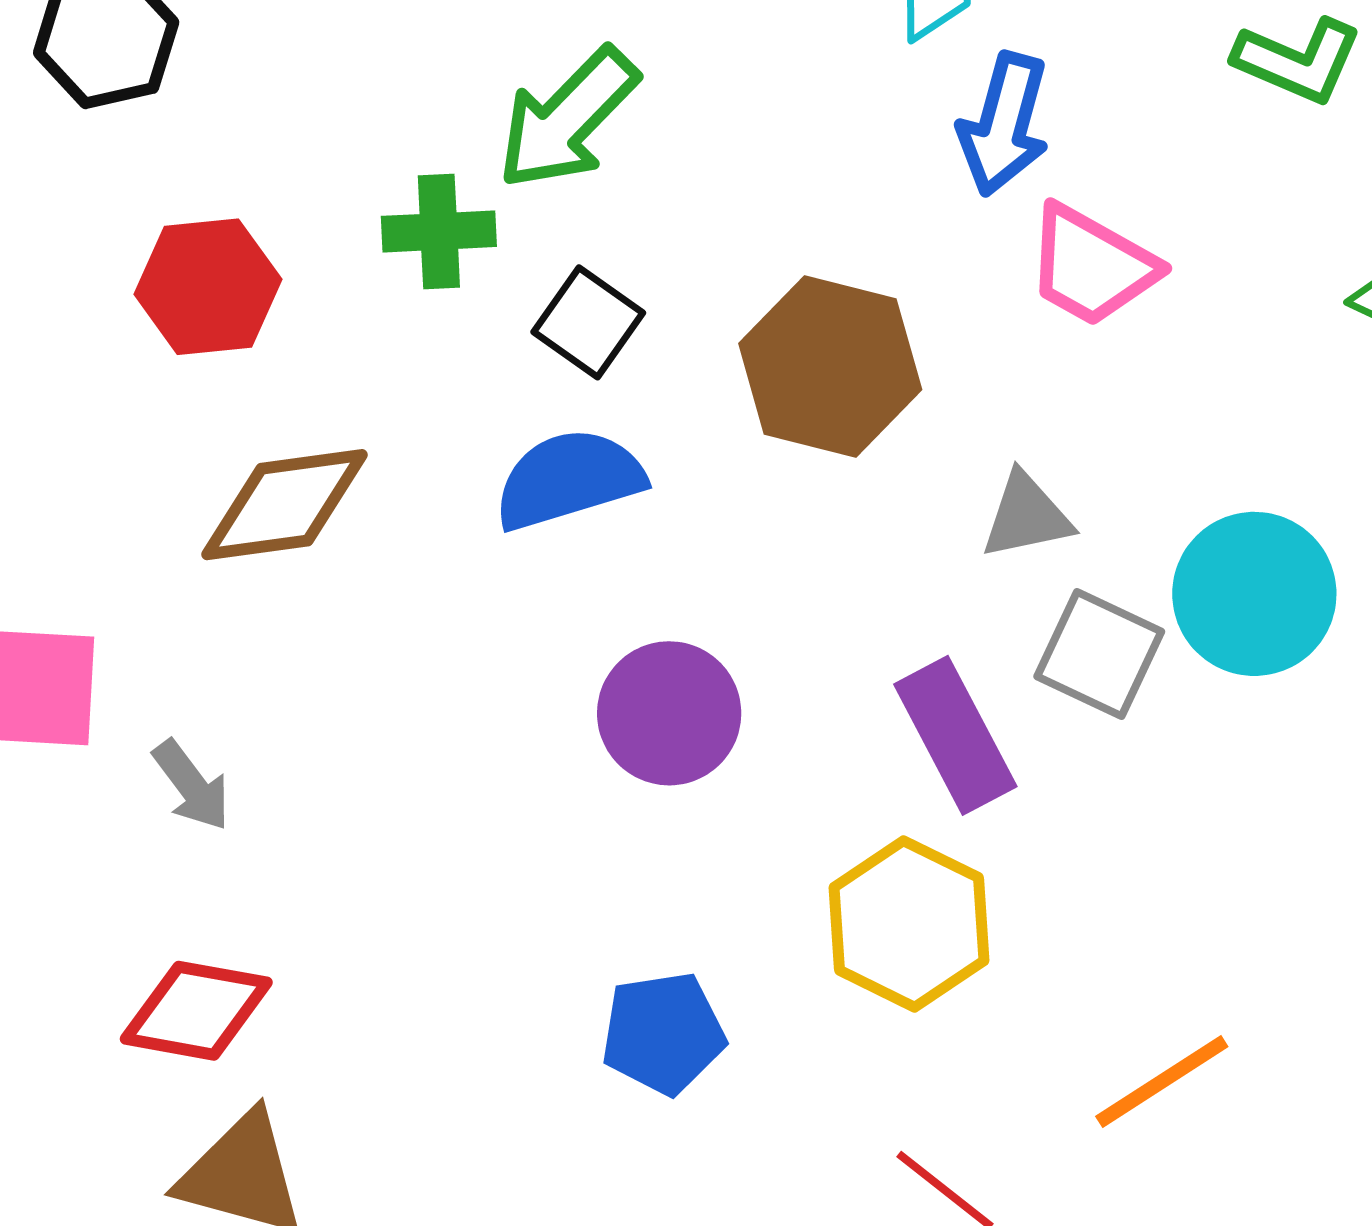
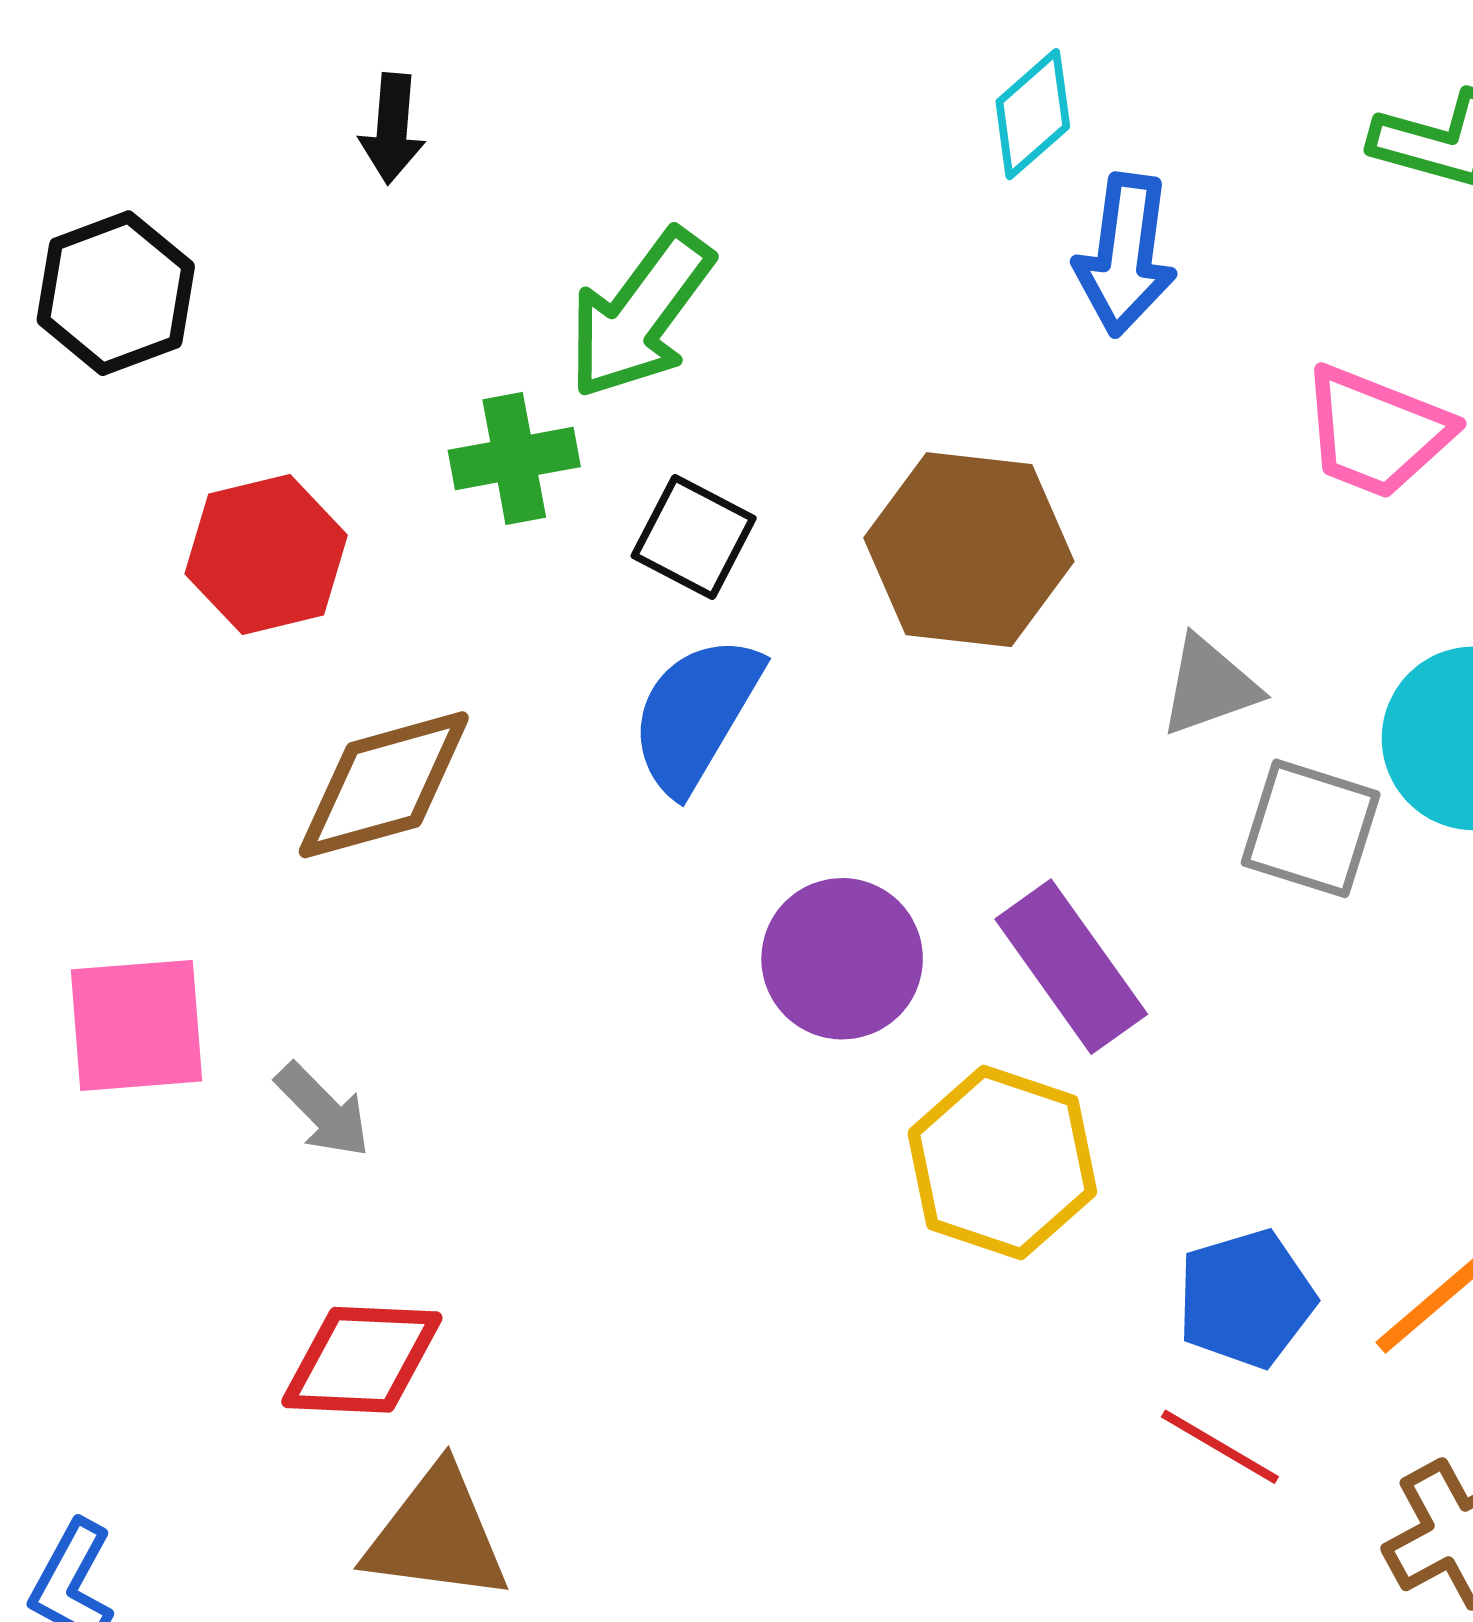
pink trapezoid: (1091, 266) -> (1376, 432), moved
blue semicircle: (569, 479) -> (696, 714), turned -35
purple rectangle: (955, 735) -> (1071, 967), moved
yellow hexagon: (909, 924) -> (1002, 1163), moved
blue pentagon: (663, 1033) -> (1246, 1299), moved

